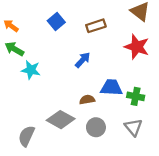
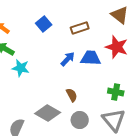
blue trapezoid: (111, 88) -> (91, 58), moved
brown semicircle: (87, 100) -> (72, 95), turned 72
gray triangle: (133, 127) -> (114, 120), size x1.4

